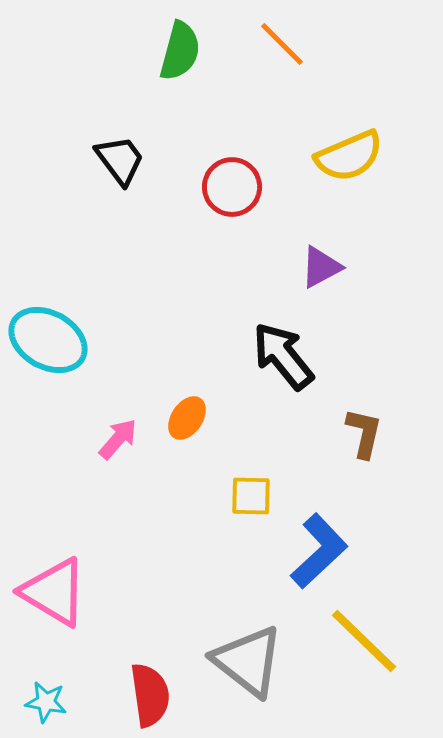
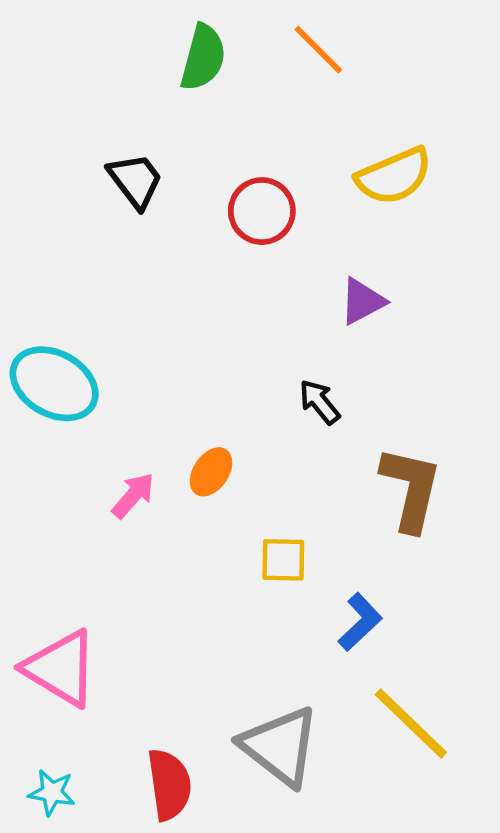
black arrow: (283, 356) -> (319, 402), size x0.6
brown L-shape: (364, 433) -> (411, 489), size x1.5
blue L-shape: (319, 551) -> (360, 622), size x0.7

